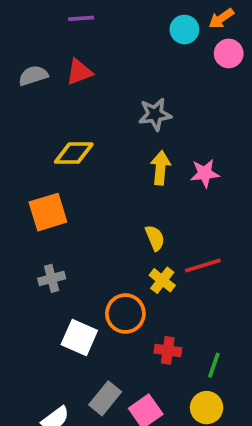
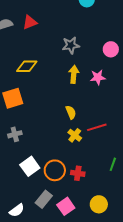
pink circle: (229, 53) -> (111, 49), moved
orange circle: (125, 314) -> (55, 170), moved
white square: (79, 337) -> (30, 166), turned 30
green line: (214, 365) -> (113, 164), moved

